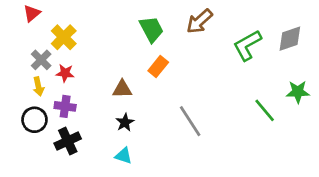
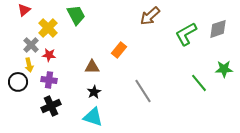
green trapezoid: (152, 29) -> (76, 15), moved
black circle: (34, 120) -> (18, 82), moved
cyan triangle: (124, 156) -> (93, 117), size x1.5

